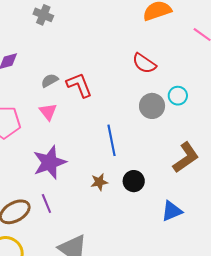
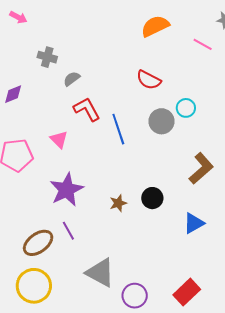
gray cross: (43, 15) -> (47, 57), moved
gray semicircle: (50, 81) -> (72, 79), moved
blue line: (111, 140) -> (118, 129), moved

